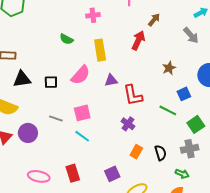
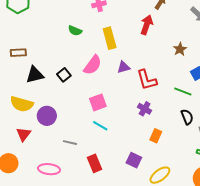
black square: (51, 82) -> (64, 75), turned -32
gray line: (56, 118) -> (70, 143), moved
purple circle: (28, 133) -> (47, 116), moved
black semicircle: (160, 153) -> (187, 117), moved
purple square: (112, 174) -> (134, 160), turned -35
pink ellipse: (39, 176) -> (49, 169), moved

